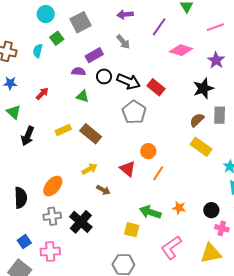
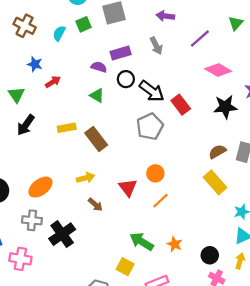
blue star: (10, 83) -> (35, 64), moved
black star: (203, 88) -> (225, 107), moved
yellow square: (132, 230) -> (125, 267), moved

